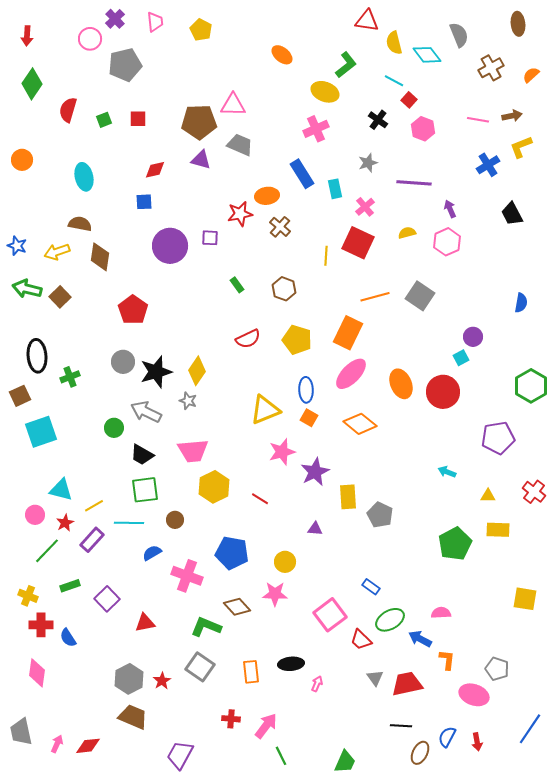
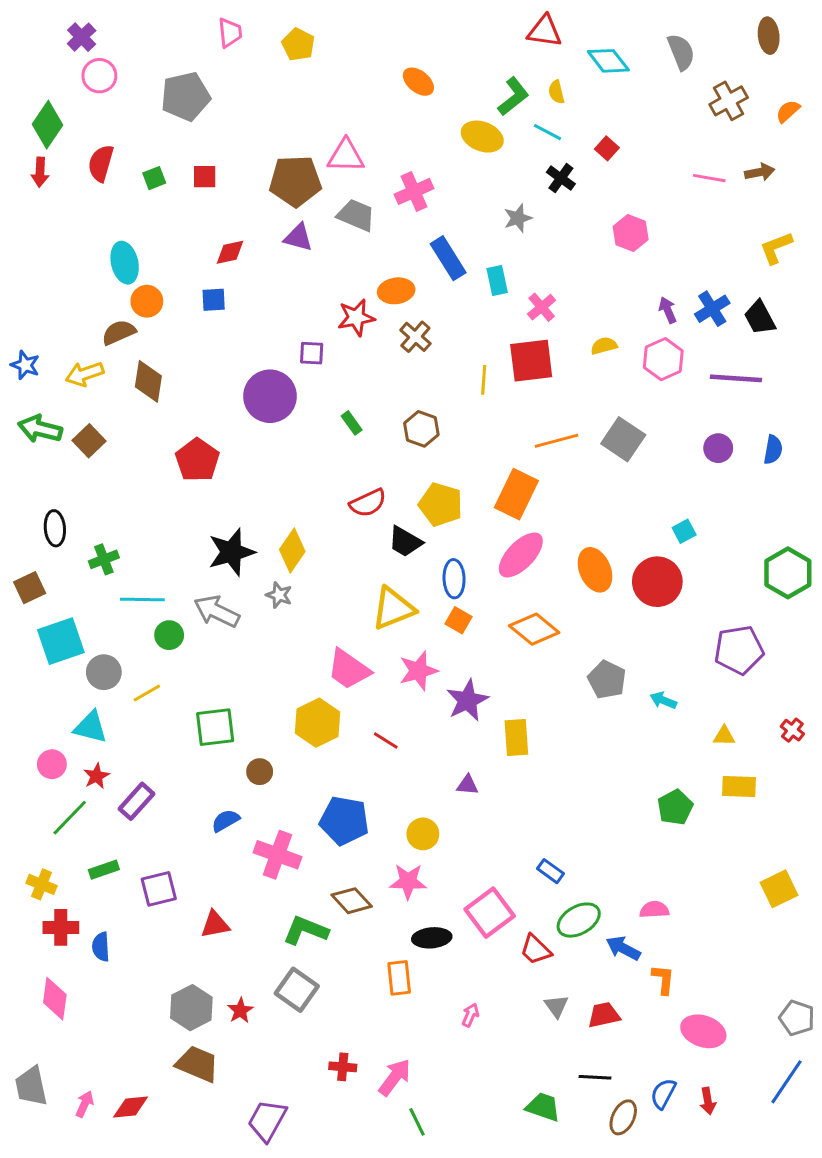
purple cross: (115, 19) -> (82, 37), moved
red arrow: (27, 36) -> (40, 172), moved
pink circle: (90, 39) -> (99, 76), moved
yellow semicircle: (394, 43) -> (556, 92), moved, size x0.7
cyan diamond: (427, 55) -> (608, 61), moved
cyan line: (394, 81) -> (548, 132), moved
pink cross: (316, 129) -> (414, 191), moved
pink hexagon: (423, 129) -> (631, 233), moved
yellow L-shape: (521, 147) -> (776, 248), moved
orange circle: (22, 160) -> (147, 301), moved
gray star: (368, 163) -> (518, 218), moved
blue cross: (488, 165) -> (712, 309), moved
purple line: (414, 183) -> (736, 378), moved
brown semicircle: (80, 224) -> (119, 332), turned -35
red square: (358, 243) -> (531, 361), turned -32
purple circle: (170, 246) -> (270, 396), moved
purple circle: (473, 337) -> (718, 448), moved
black ellipse: (37, 356) -> (55, 528), size x0.7
gray circle: (123, 362) -> (104, 672), moved
pink trapezoid: (193, 451) -> (349, 669), moved, turned 40
black trapezoid: (142, 455) -> (405, 542), moved
red cross: (534, 492) -> (792, 730), size x0.7
yellow line: (94, 506) -> (147, 693), moved
gray pentagon: (380, 515) -> (607, 680), moved
cyan line: (129, 523) -> (142, 599), moved
green pentagon: (455, 544) -> (675, 807), size x0.7
purple square: (107, 599) -> (159, 889), turned 30
yellow square: (525, 599) -> (779, 889), turned -35
blue semicircle: (68, 638) -> (101, 947), turned 30
black ellipse: (291, 664) -> (432, 938), moved
gray pentagon: (497, 669) -> (797, 1018), moved
orange rectangle: (251, 672) -> (399, 978), moved
red trapezoid: (407, 684) -> (604, 1015), size x0.7
green trapezoid: (345, 762) -> (543, 1107), moved, turned -95

